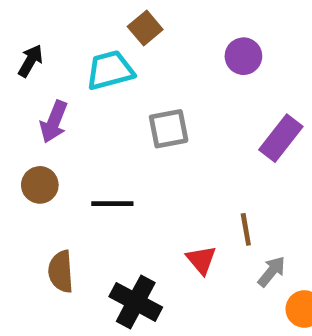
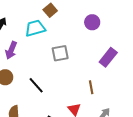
black line: (112, 204) -> (36, 85), turned 48
brown line: (246, 229) -> (91, 87), moved

